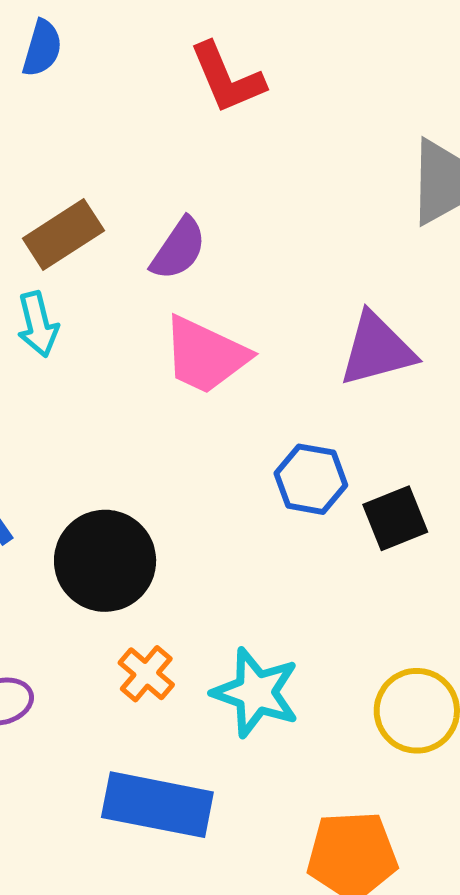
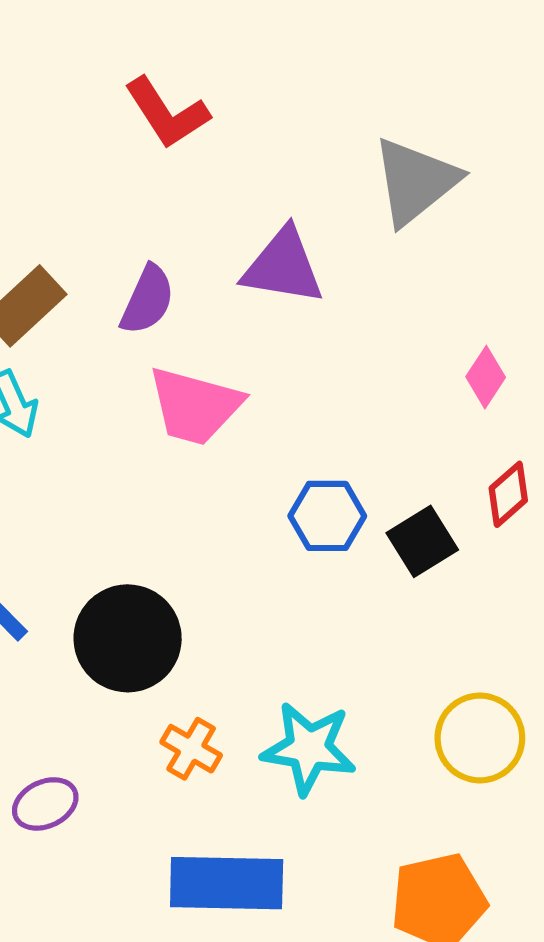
purple triangle: (377, 349) -> (283, 266), moved, turned 34

